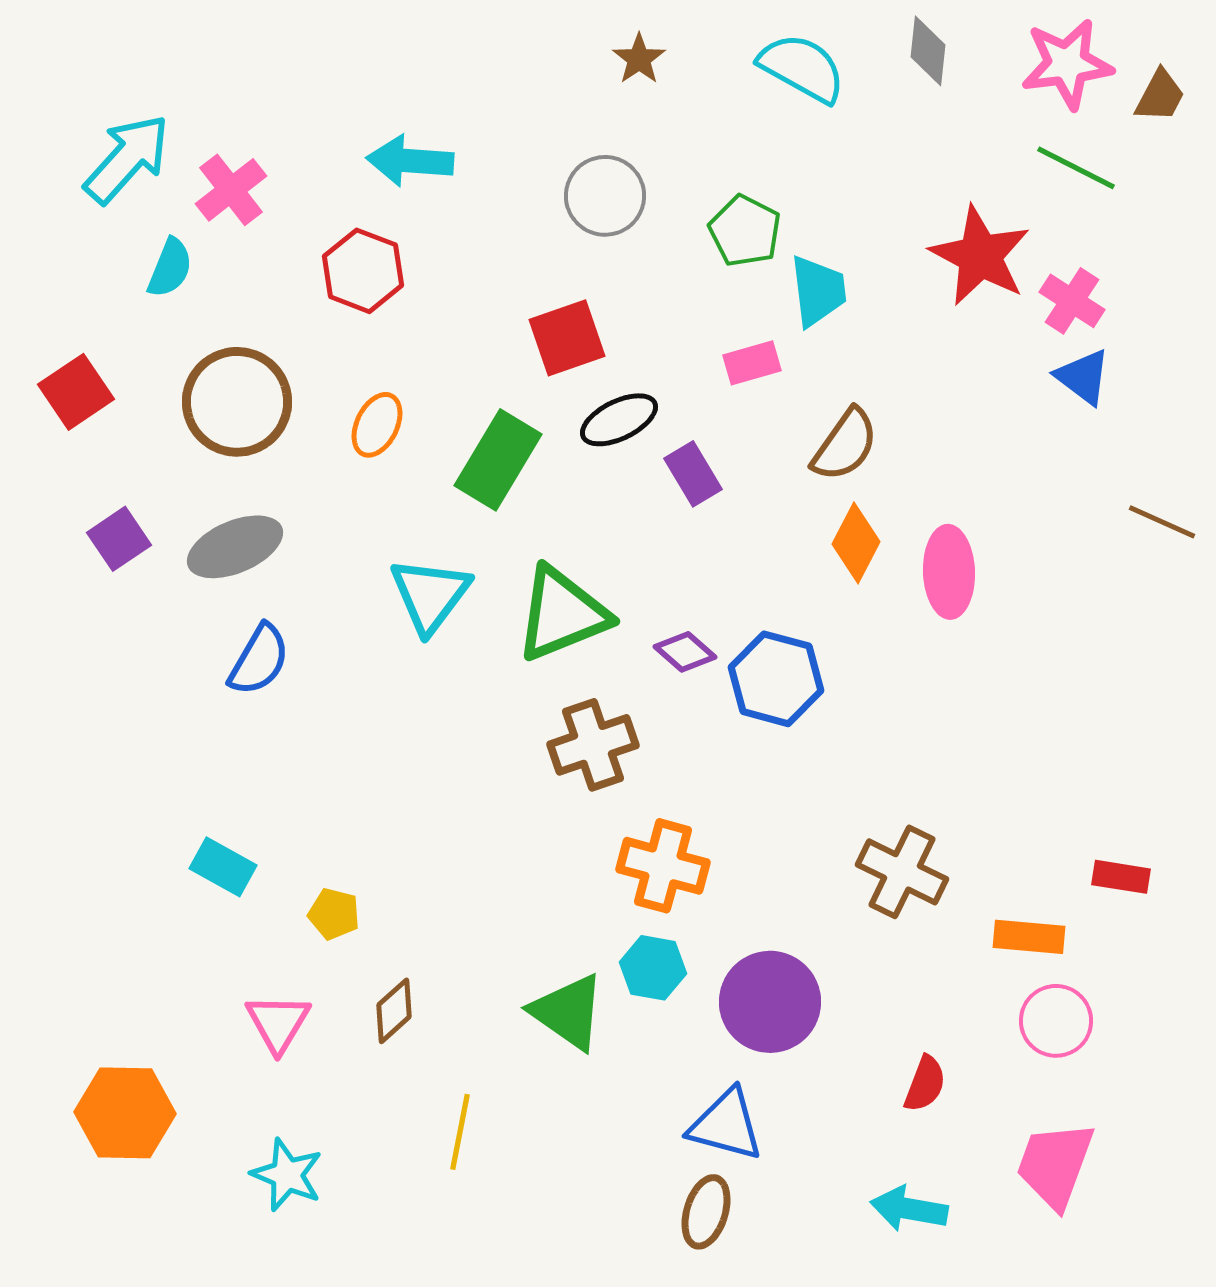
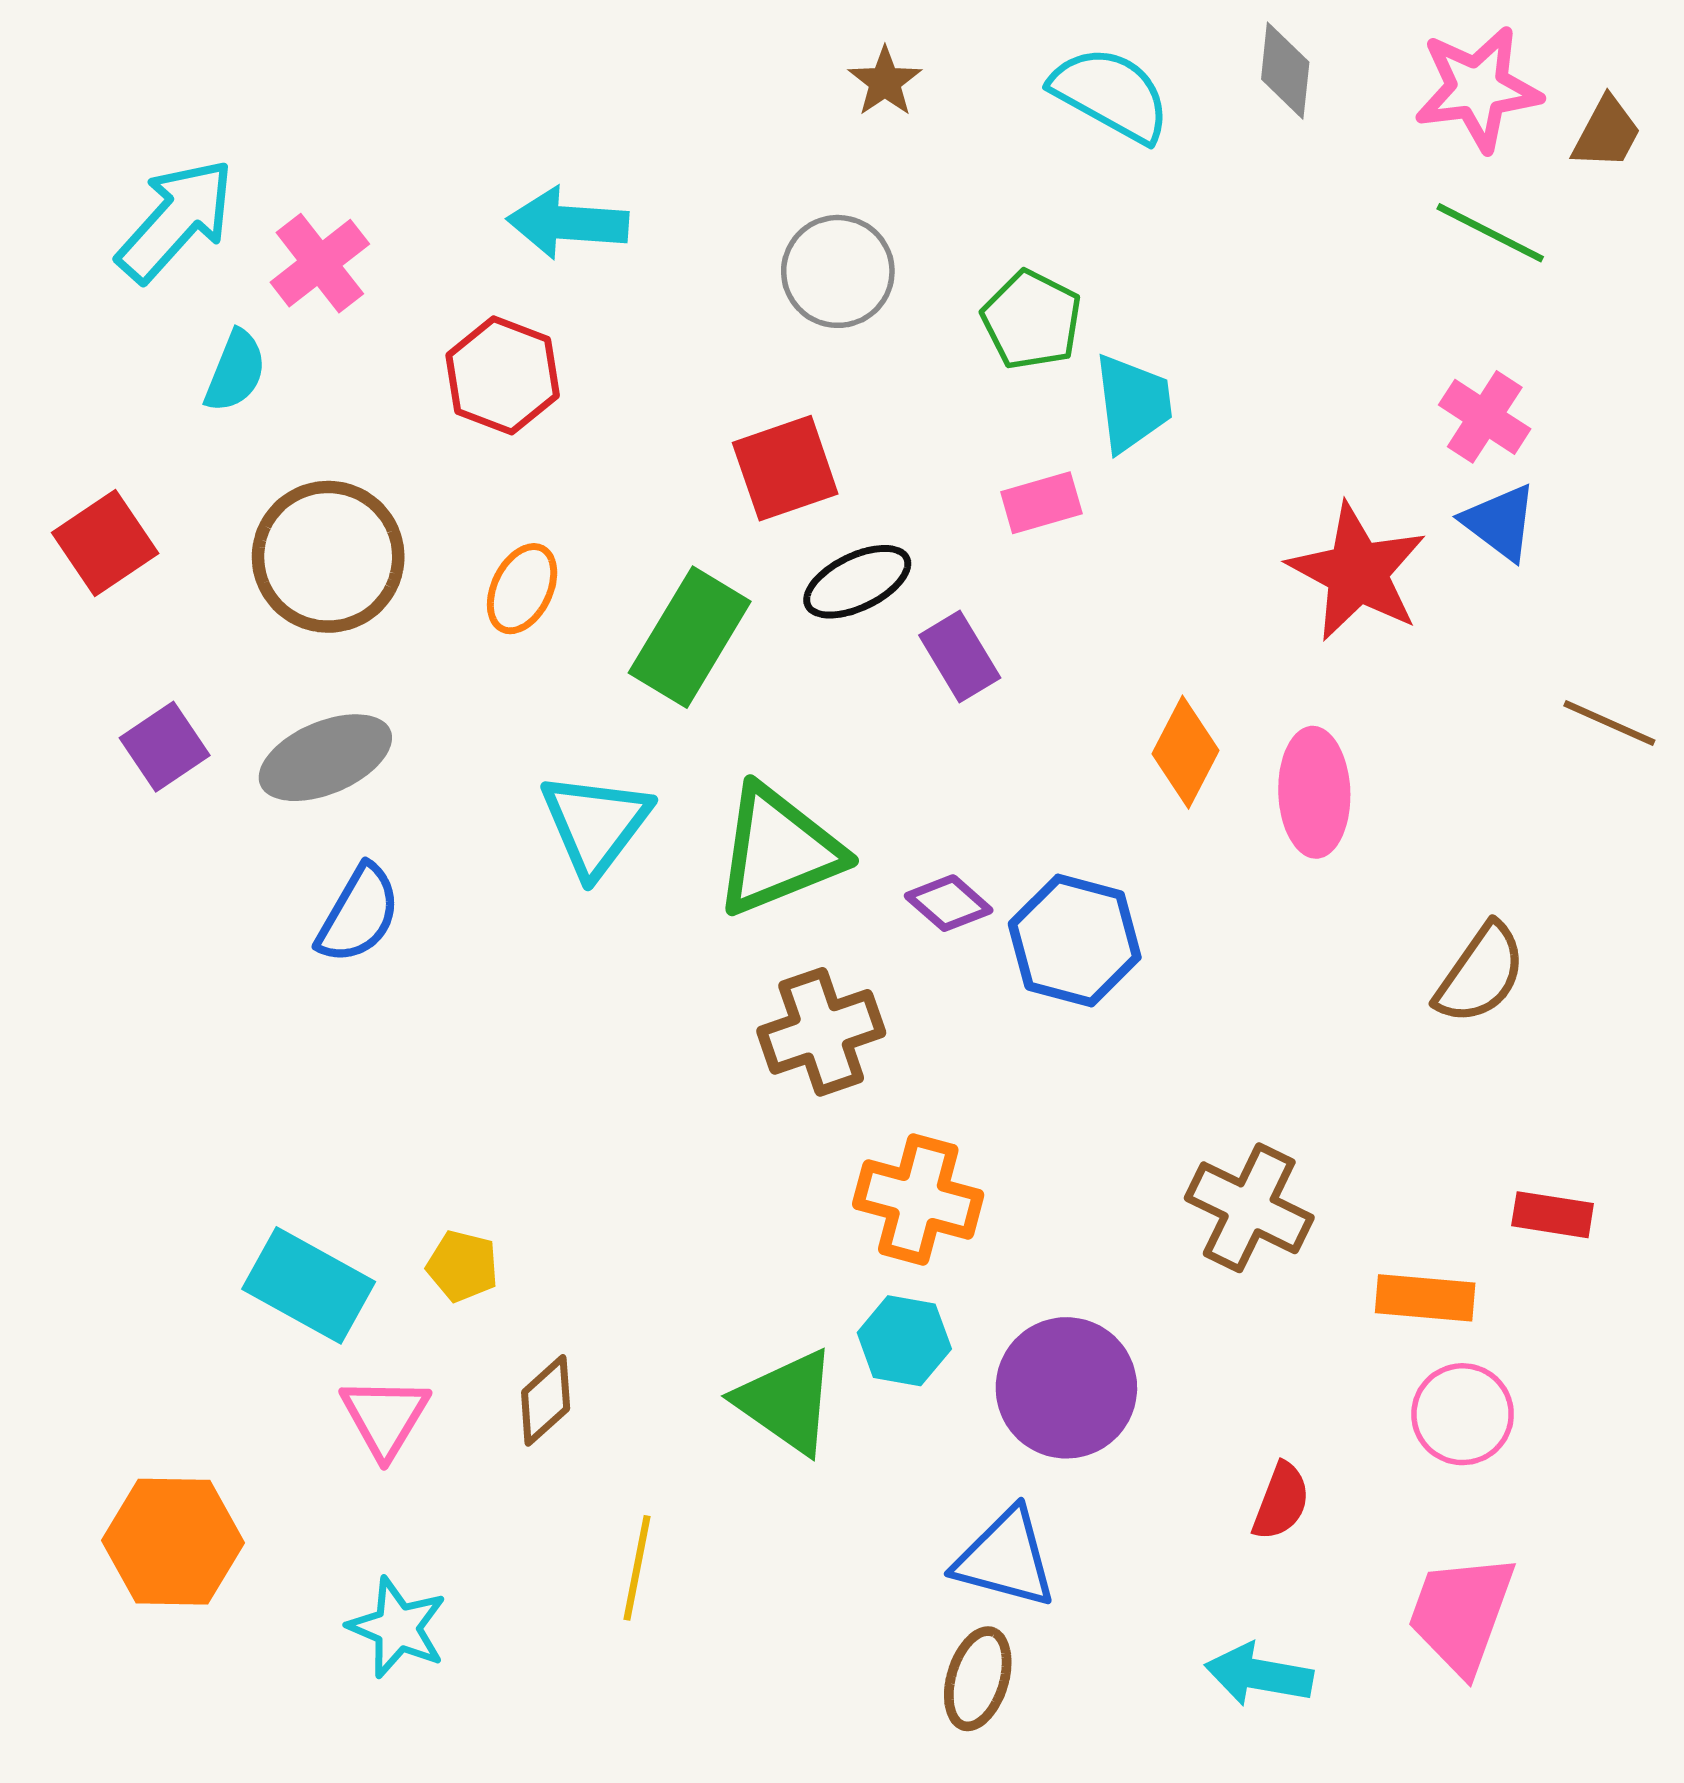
red star: (980, 256) -> (1357, 572), moved
brown semicircle: (845, 445) -> (1481, 974), moved
cyan rectangle: (223, 867) -> (309, 1285), moved, size x1.4

